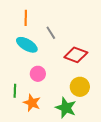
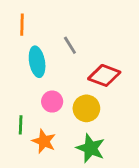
orange line: (26, 18) -> (22, 25), moved
cyan ellipse: (27, 45) -> (37, 62), turned 50
yellow circle: (80, 87) -> (86, 108), moved

